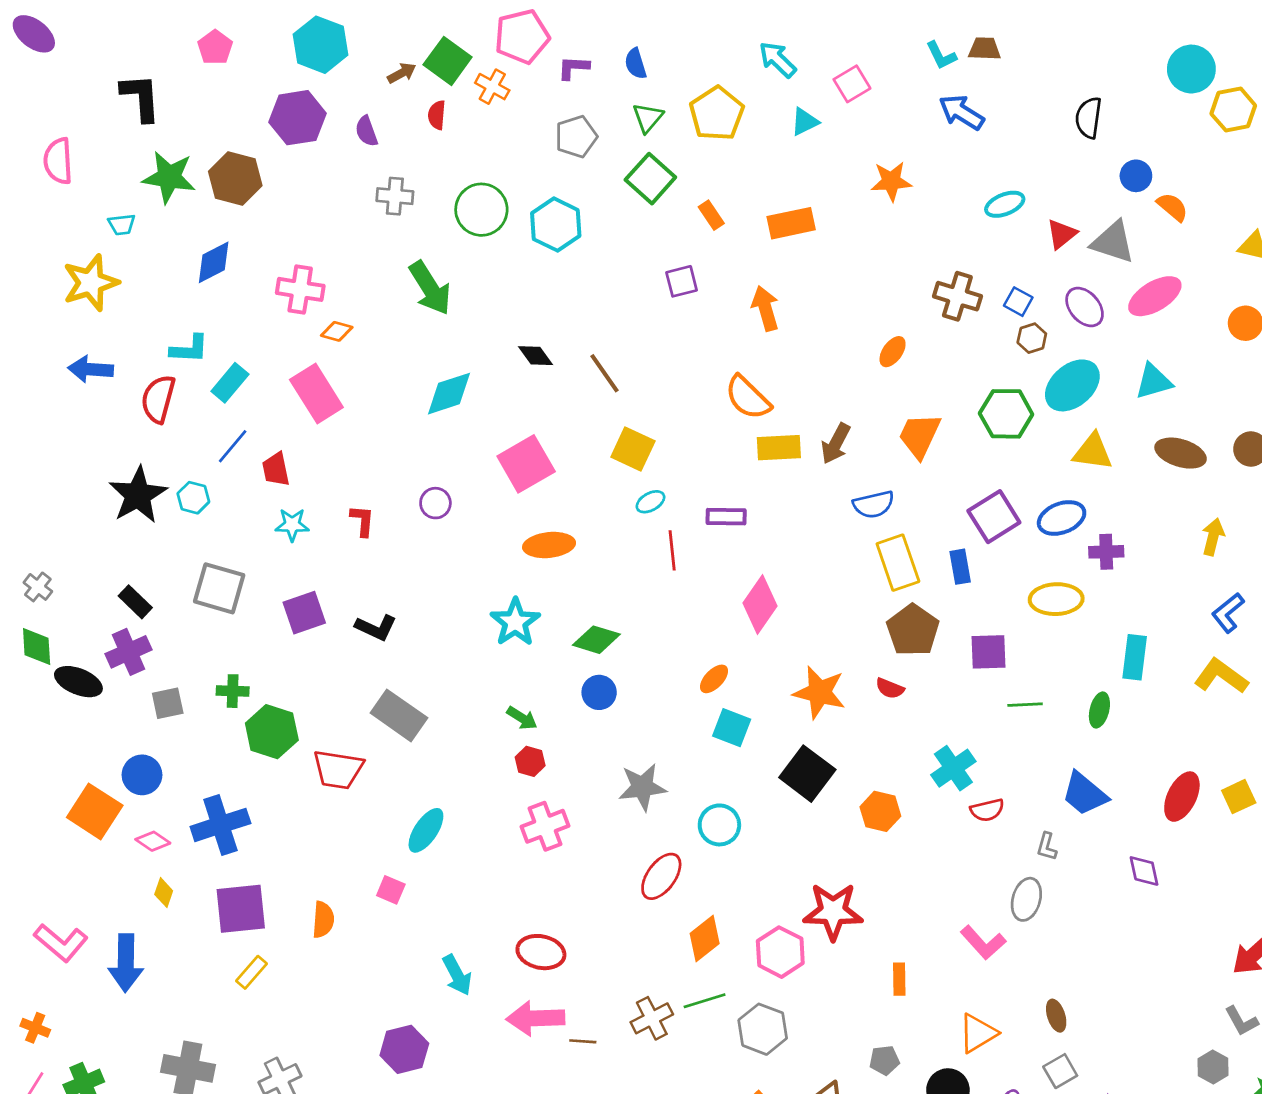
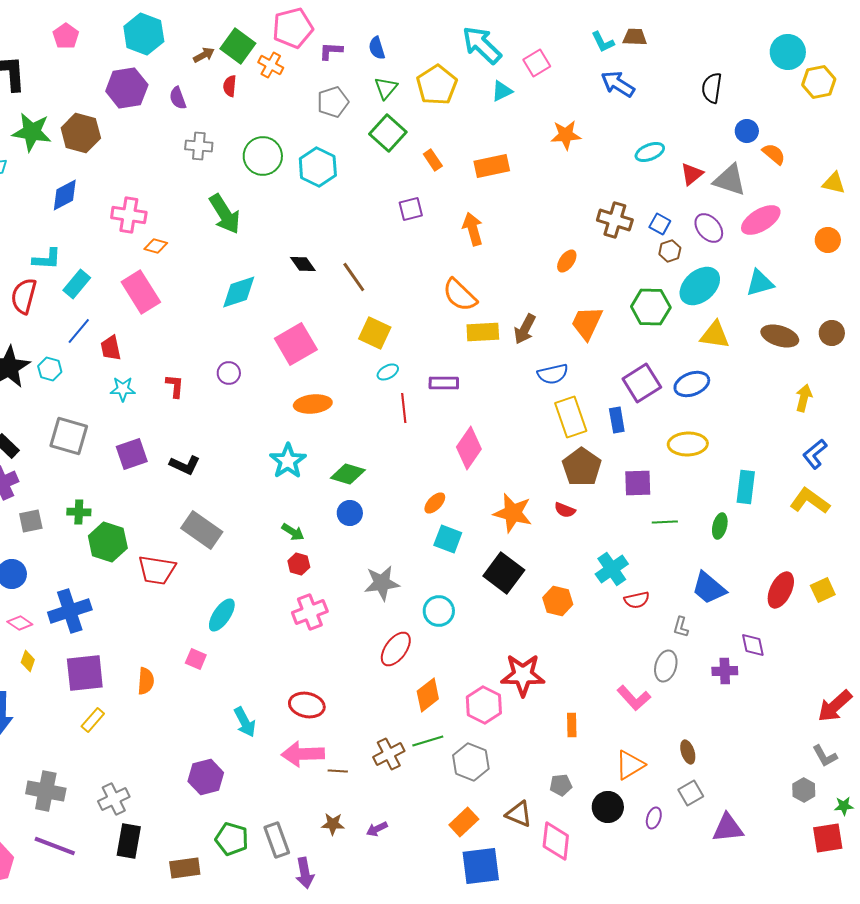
cyan arrow: (778, 60) -> (482, 45), size x1.4
purple cross: (1106, 552) -> (725, 671), moved

